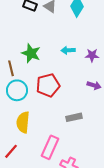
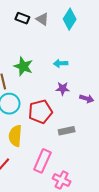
purple star: (92, 55) -> (63, 89), moved
red pentagon: (48, 85) -> (40, 112), moved

